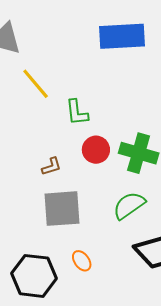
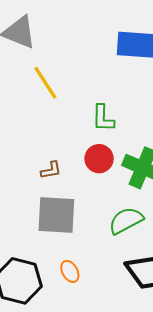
green L-shape: (77, 112) -> (103, 118), moved

